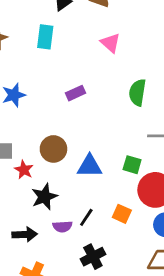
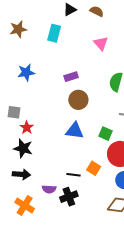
brown circle: (53, 149) -> (78, 100), moved
black star: (44, 197) -> (23, 148), moved, turned 30
black line: (86, 217) -> (73, 175), moved, turned 56
purple semicircle: (62, 227) -> (49, 189), moved

